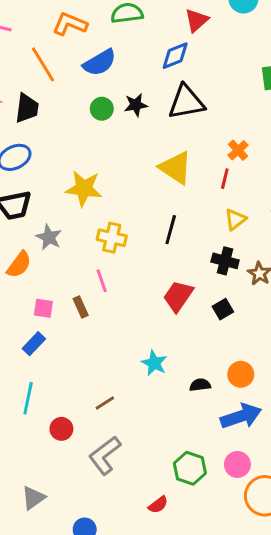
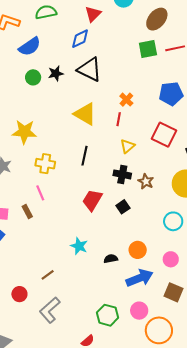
black triangle: (186, 102) -> (90, 70), turned 40

